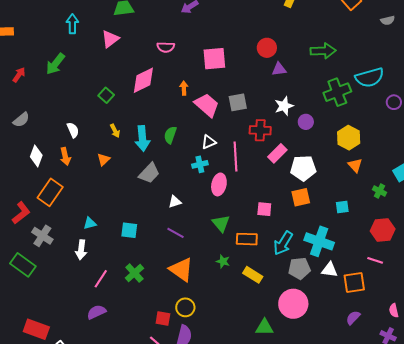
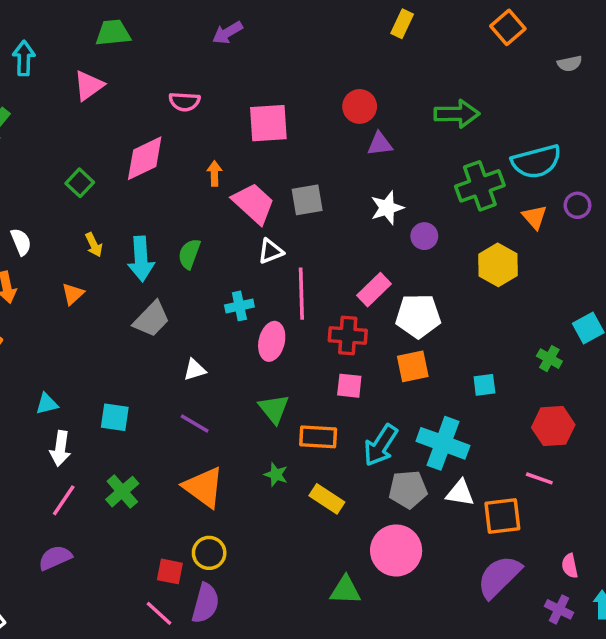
red cross: (260, 130) -> (348, 335), moved
white triangle: (209, 142) -> (271, 251), moved
orange triangle: (355, 165) -> (535, 217), moved
white arrow: (81, 250) -> (60, 448), moved
purple semicircle: (353, 318) -> (499, 577), size x1.8

